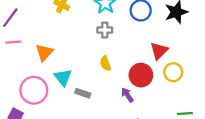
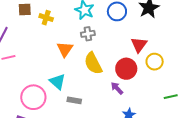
orange triangle: (44, 53) -> (65, 49), moved
yellow semicircle: (105, 63) -> (93, 63), size x1.6
gray rectangle: (83, 93) -> (74, 100), moved

